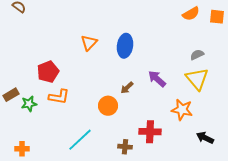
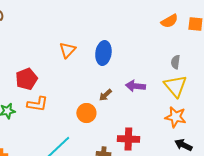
gray semicircle: (197, 55) -> (175, 62), turned -56
purple arrow: (157, 79) -> (135, 86), turned -36
orange star: (182, 110) -> (175, 117), moved

